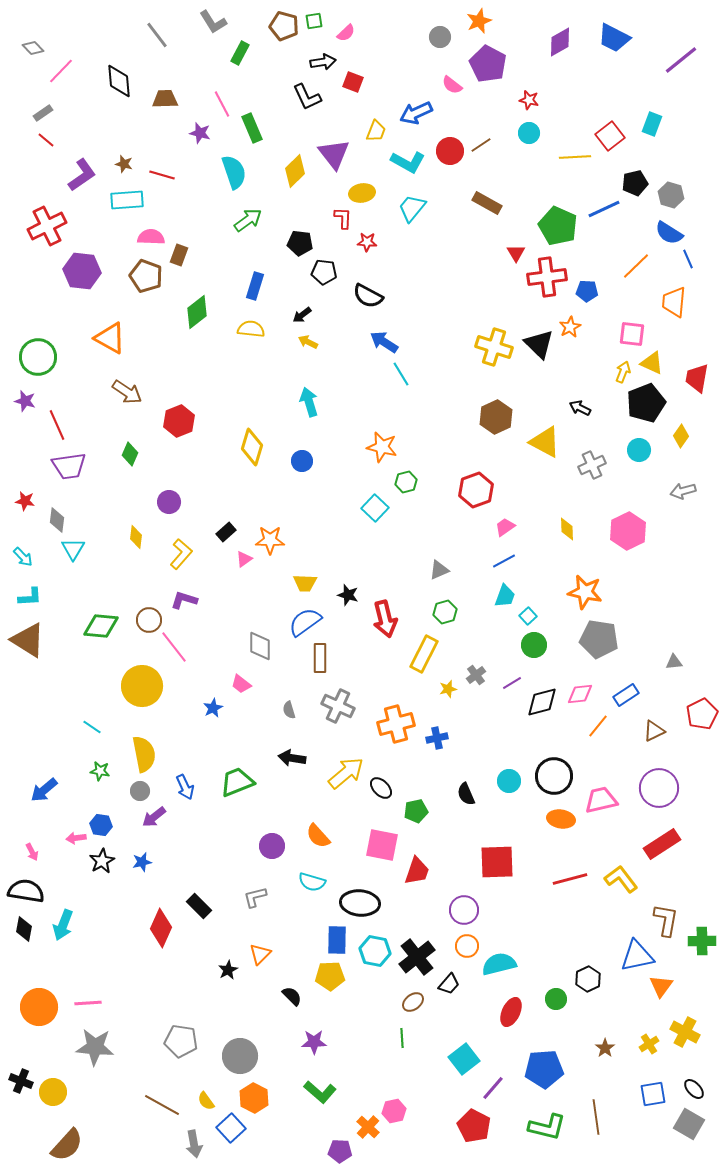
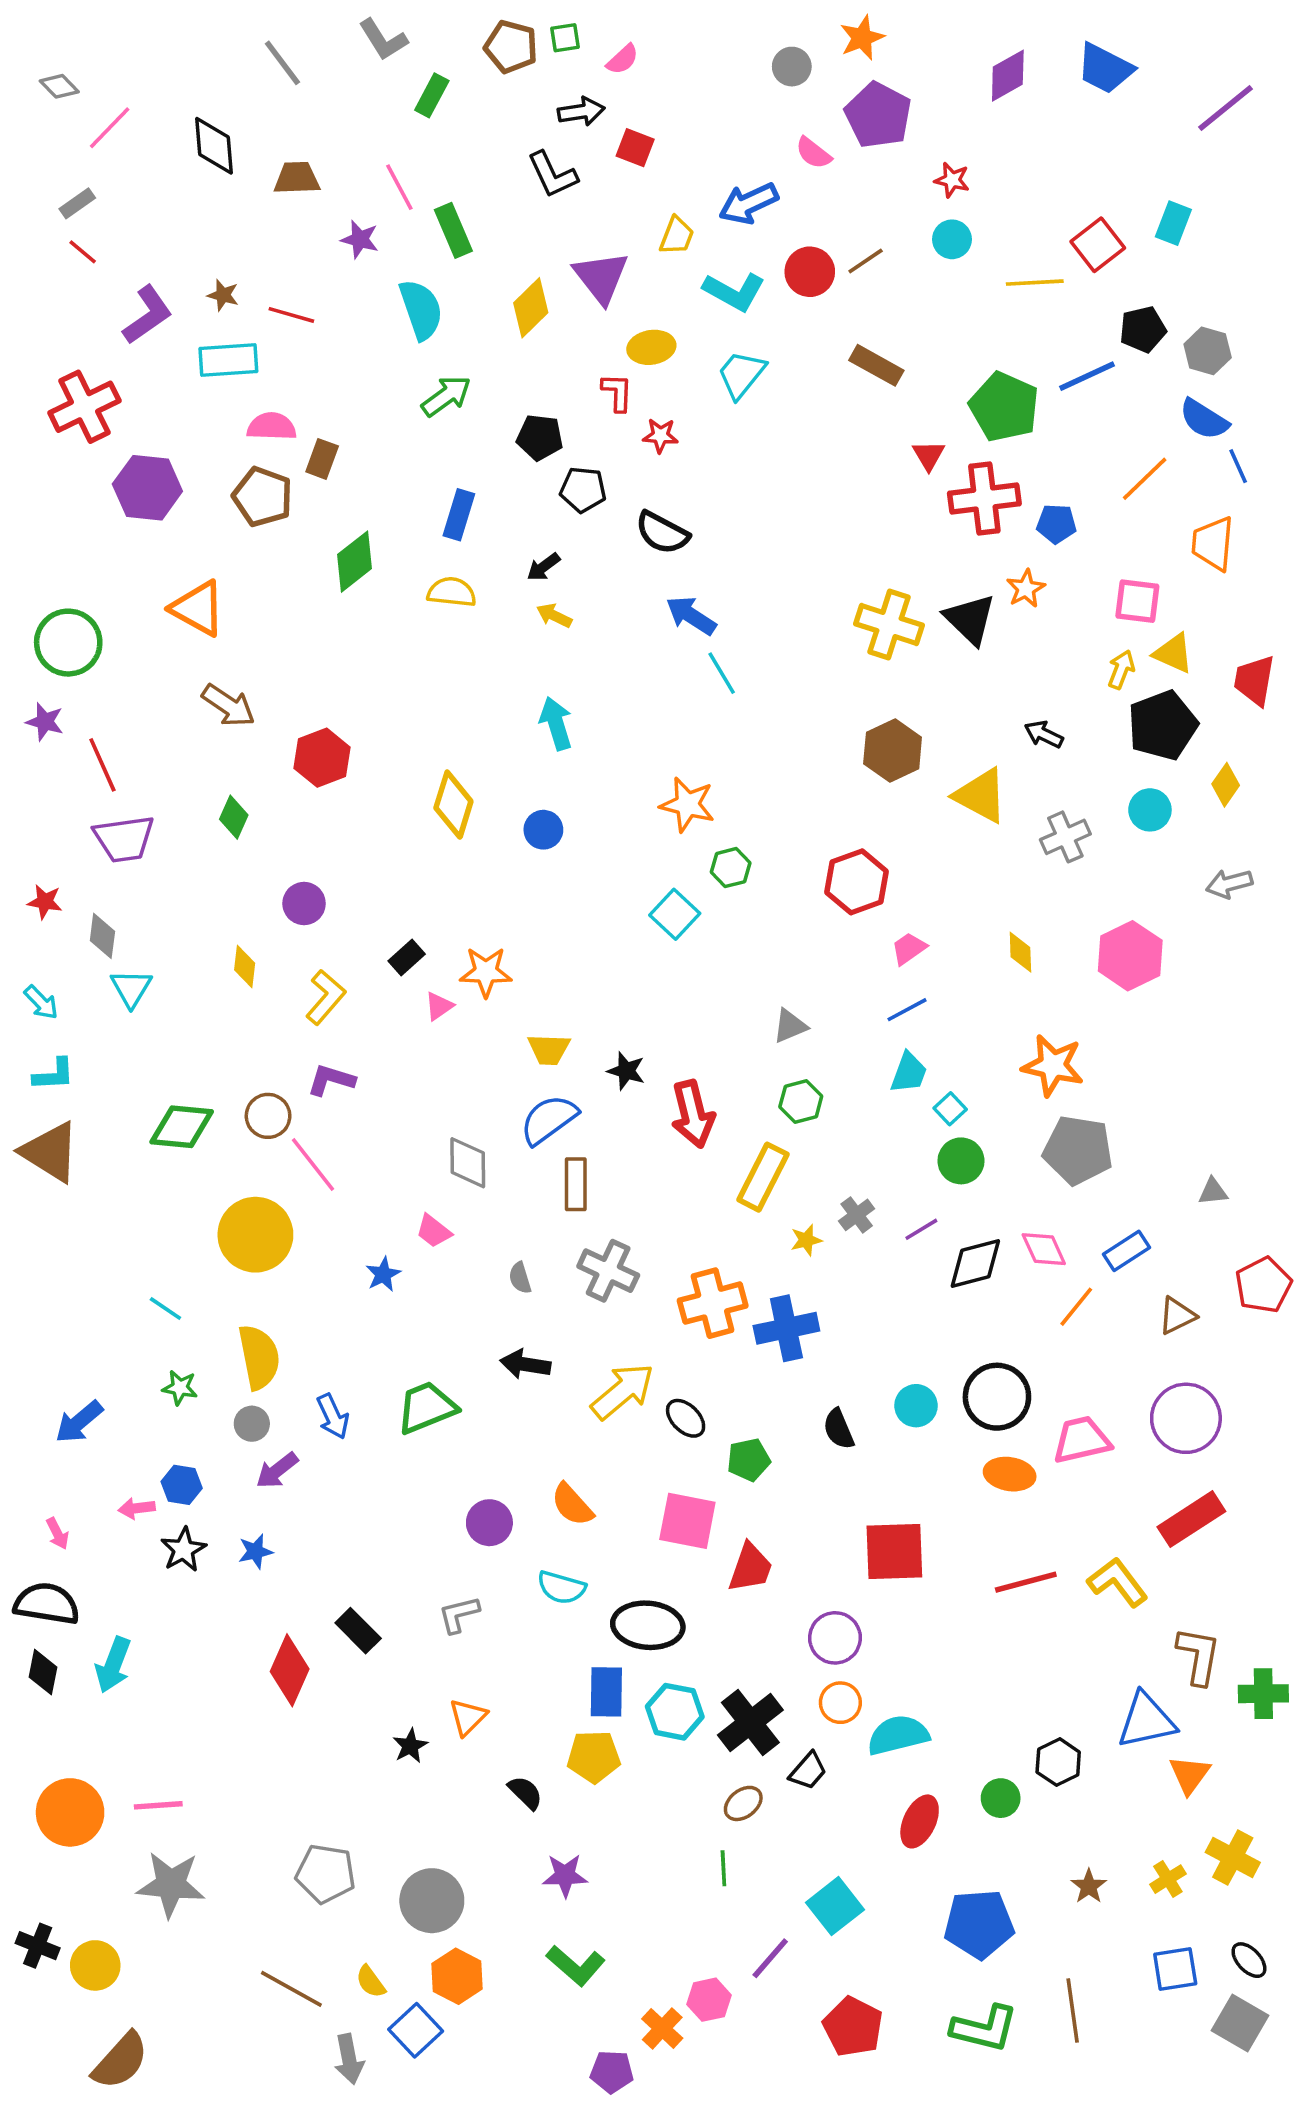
pink diamond: (580, 694) -> (1044, 1249), turned 72
blue cross: (437, 738) -> (786, 1328), size x1.6
purple line: (493, 1088) -> (770, 1958), moved

